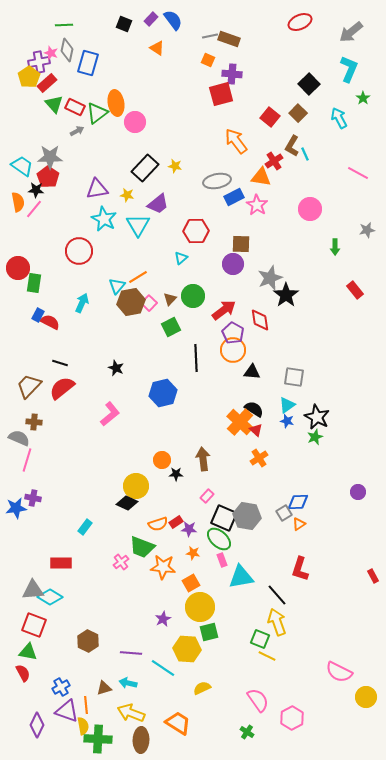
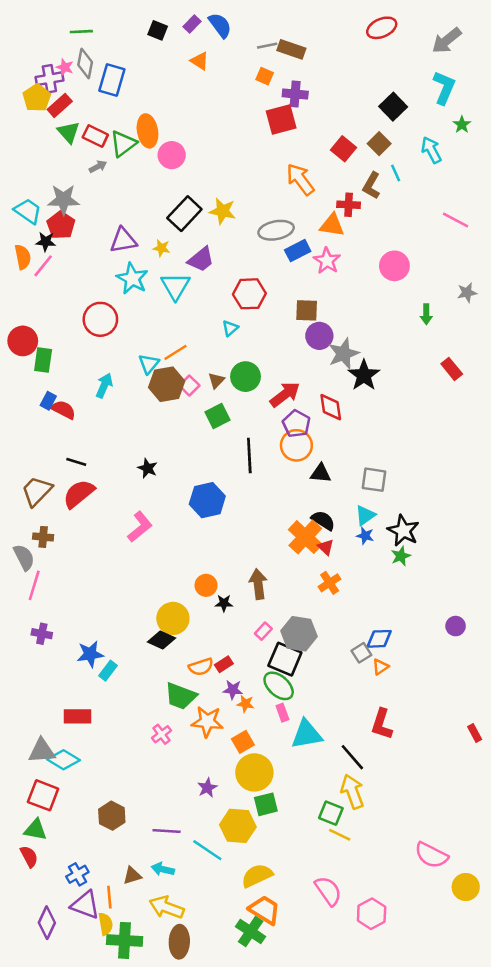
cyan line: (305, 154) -> (396, 173), moved
red cross: (274, 161) -> (349, 205), turned 36
yellow star: (175, 166) -> (223, 211), size x1.5
purple circle: (233, 264) -> (319, 336), moved
gray semicircle: (19, 438) -> (24, 557), turned 40
blue star: (16, 508) -> (90, 654), moved
gray hexagon: (247, 516) -> (299, 634), moved
purple star: (189, 529) -> (233, 690), moved
pink cross: (121, 562) -> (161, 734), moved
yellow semicircle: (202, 688) -> (257, 876), size x1.4
orange trapezoid: (178, 723) -> (265, 910), moved
green cross: (247, 732) -> (251, 932), moved, size x1.6

